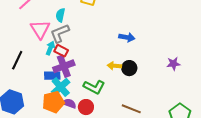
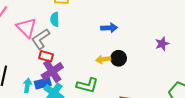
cyan semicircle: (60, 15) -> (55, 19), moved
pink triangle: (40, 29) -> (26, 28), moved
cyan arrow: (50, 48) -> (27, 86), moved

